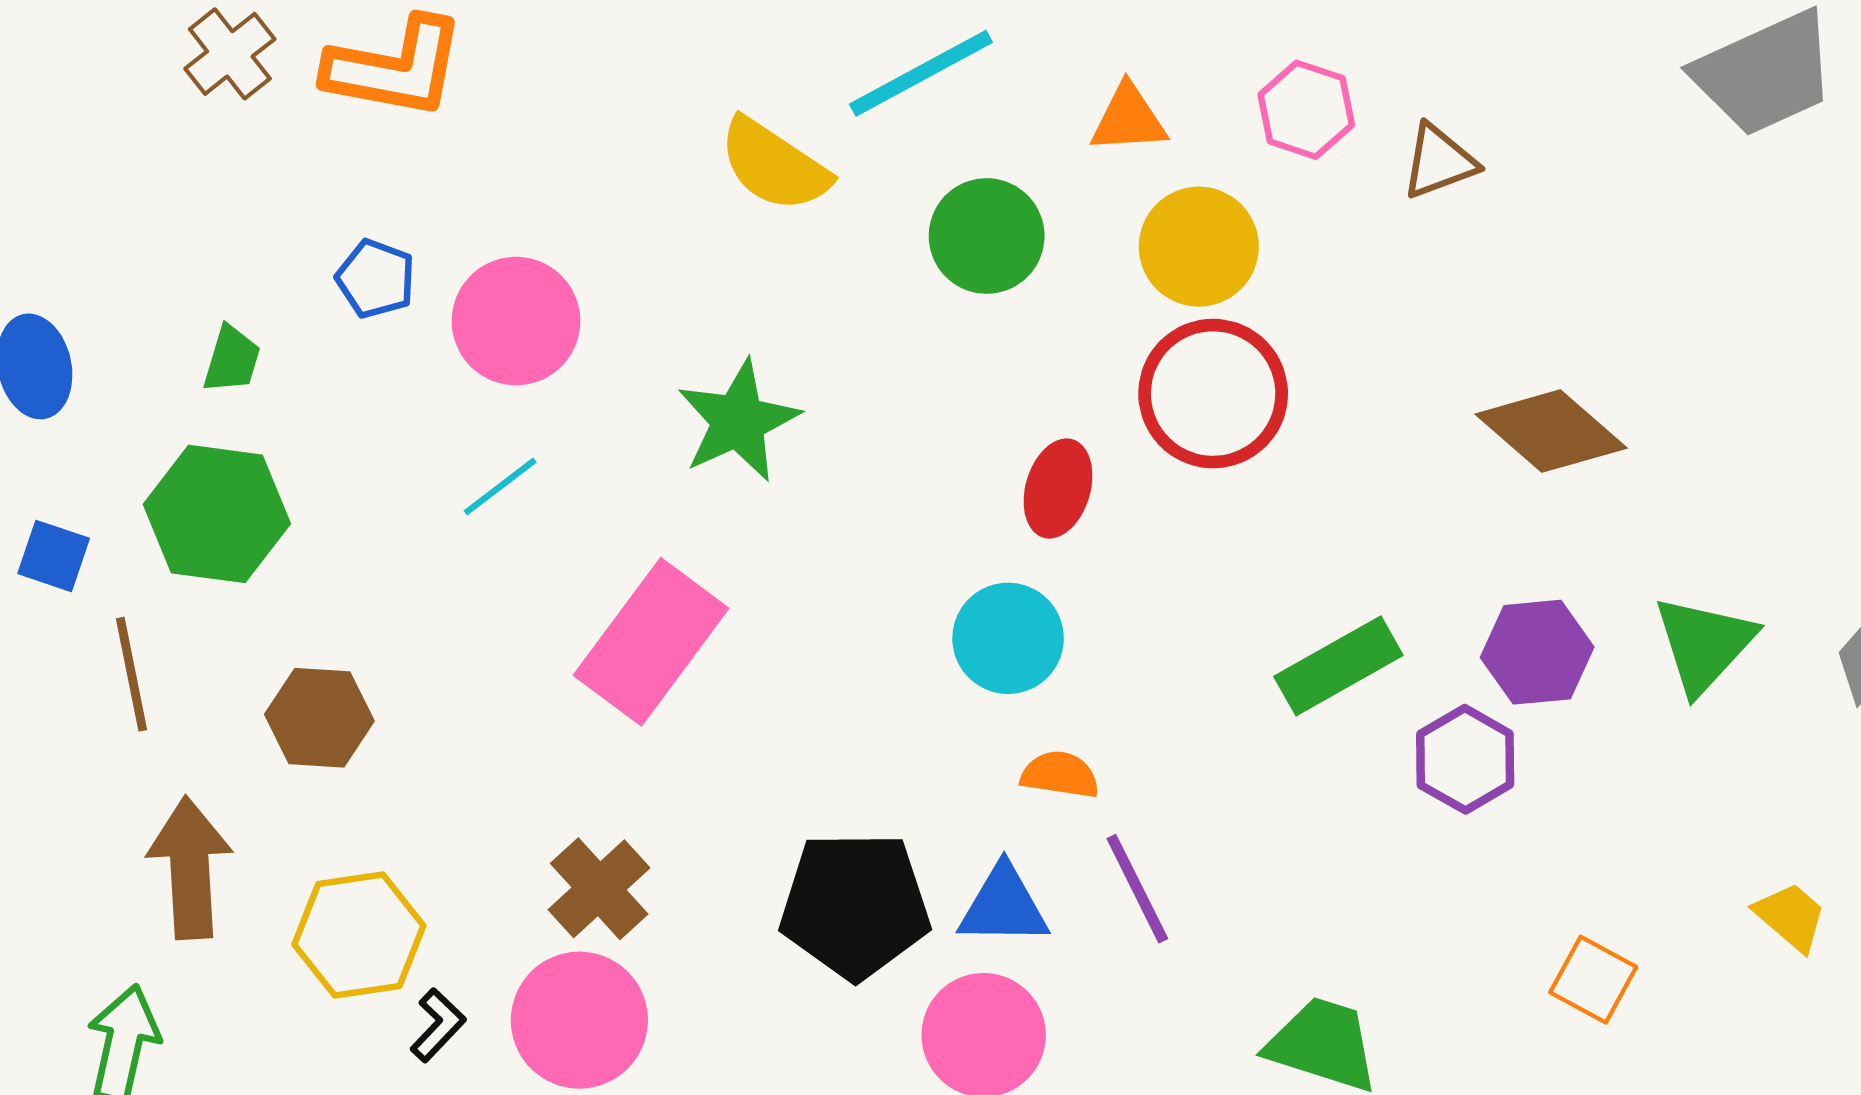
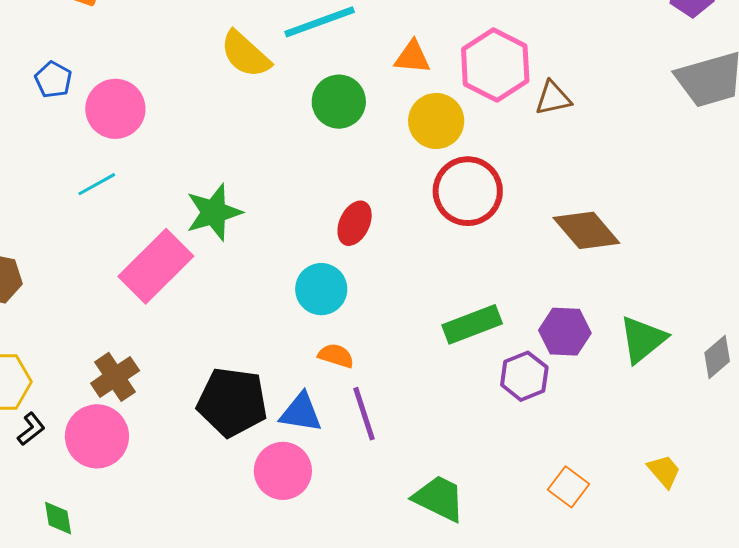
pink hexagon: (1306, 110) -> (495, 65), size x1.6
red circle: (1213, 394) -> (468, 191), moved
green star: (738, 421) -> (214, 212), moved

